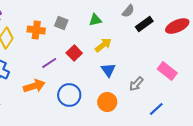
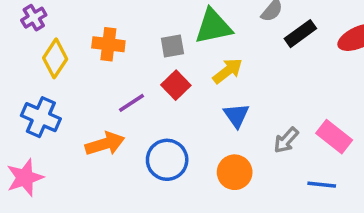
green triangle: (95, 20) -> (213, 26), size x1.6
gray square: (61, 23) -> (172, 46), moved, turned -32
pink rectangle: (167, 71) -> (334, 137), moved
blue line: (156, 109) -> (322, 185), turned 49

